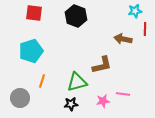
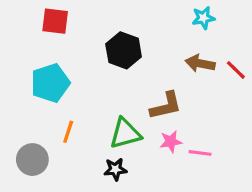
cyan star: (135, 11) -> (203, 18), moved
black hexagon: (76, 16) -> (124, 50), moved
red line: (145, 29) -> (236, 70), moved, turned -48
pink star: (103, 101) -> (171, 142), moved

